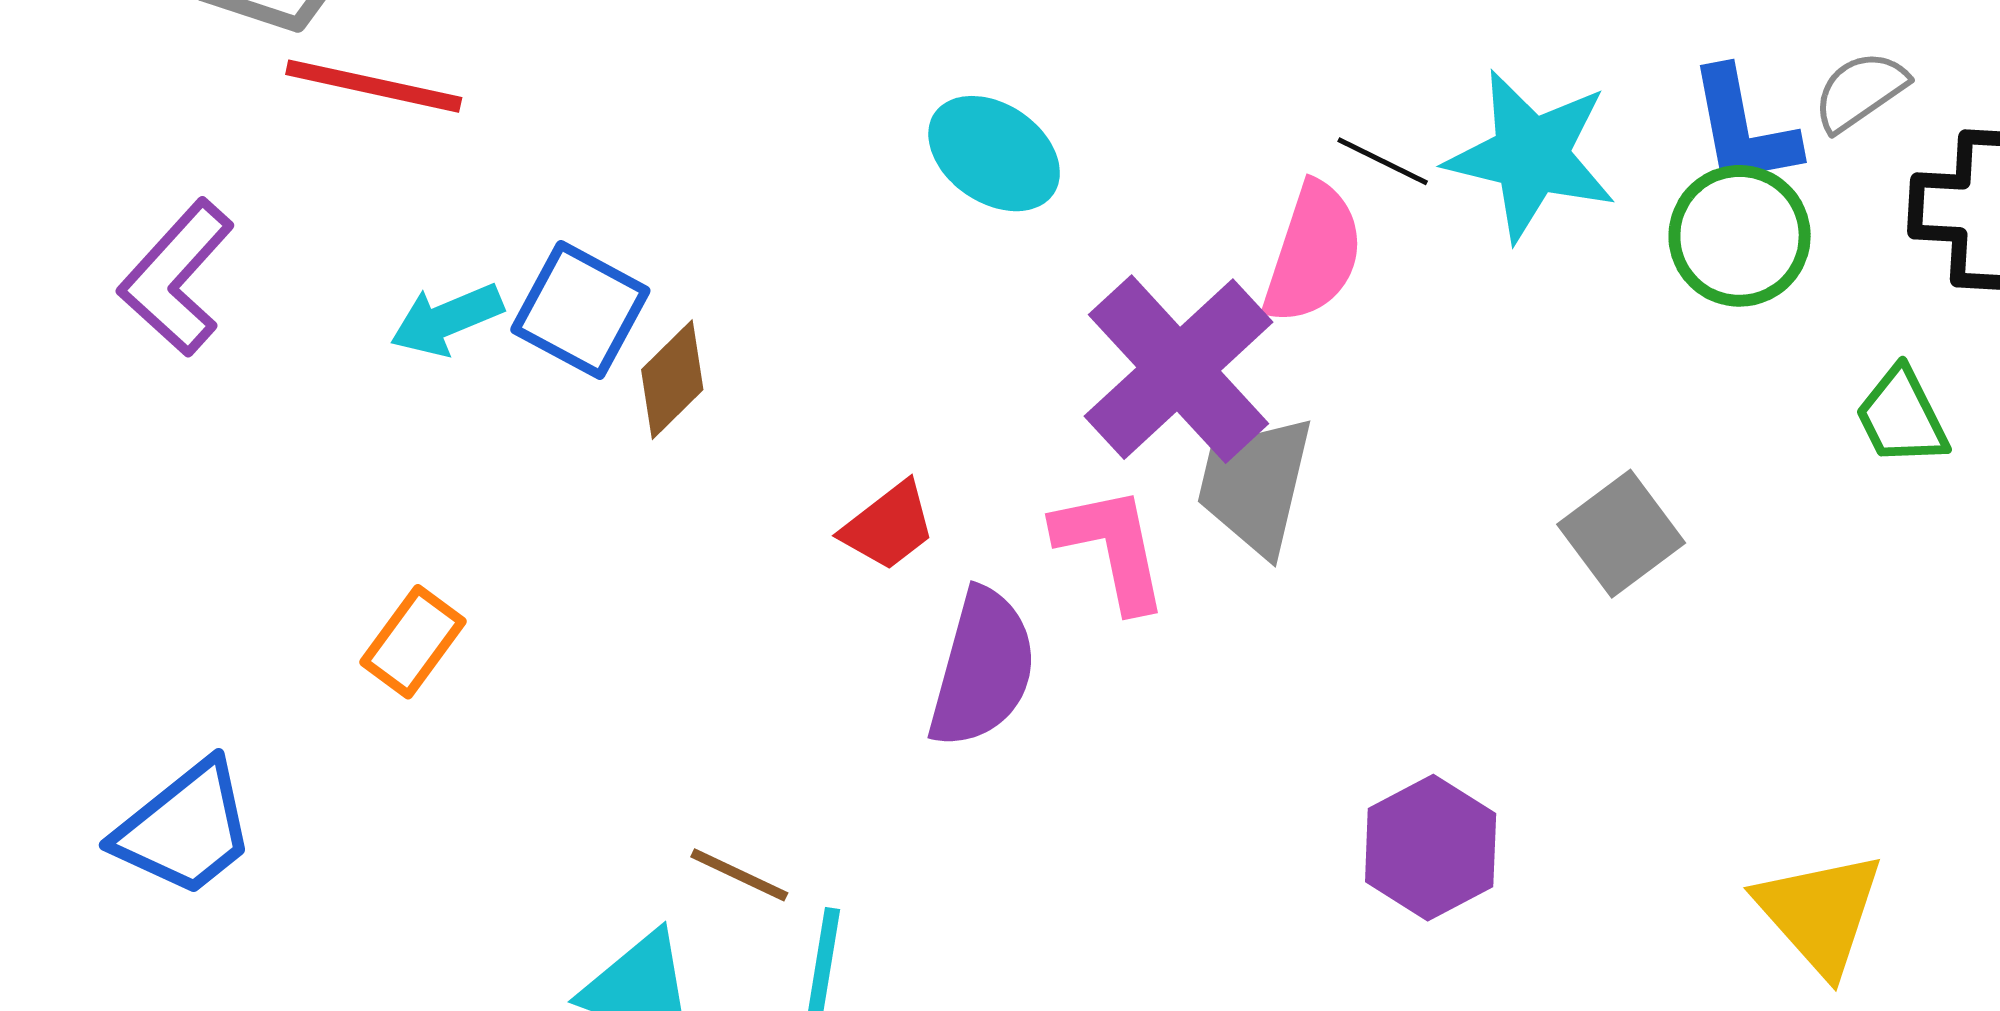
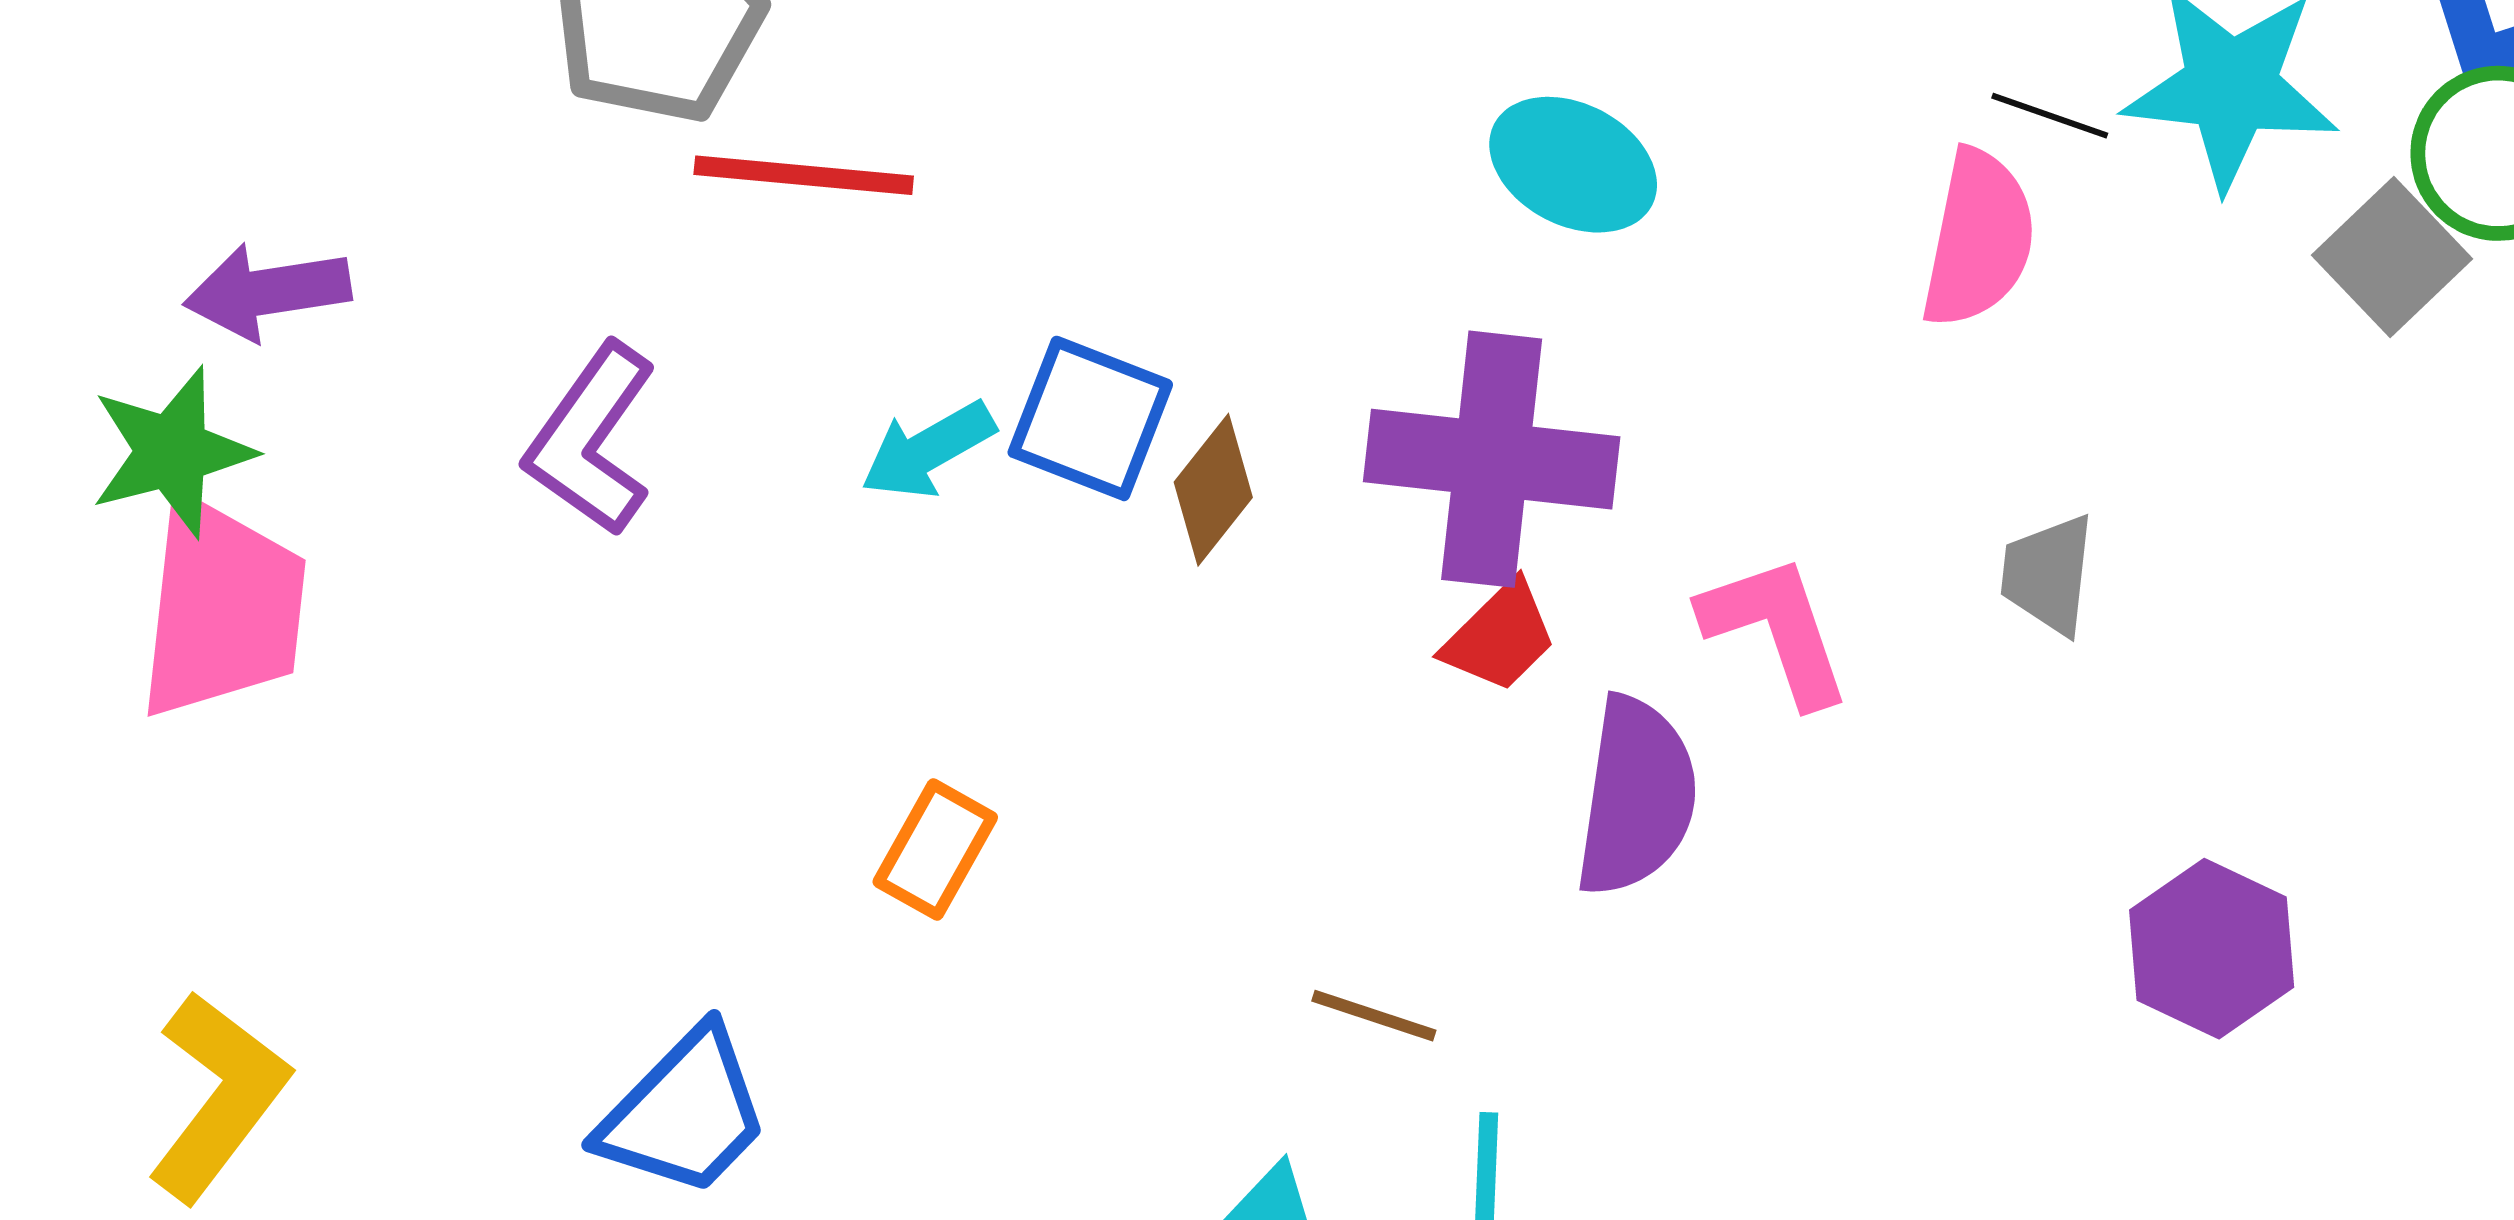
purple cross: (1179, 369) -> (1492, 459), moved, turned -34
gray trapezoid: (1255, 485) -> (2048, 574), moved, size x0.7
gray square: (1621, 534) -> (2392, 257), moved
brown line: (739, 875) -> (1374, 1016), moved

